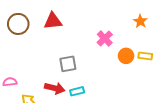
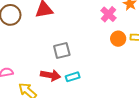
pink cross: (105, 38) -> (108, 14), moved

